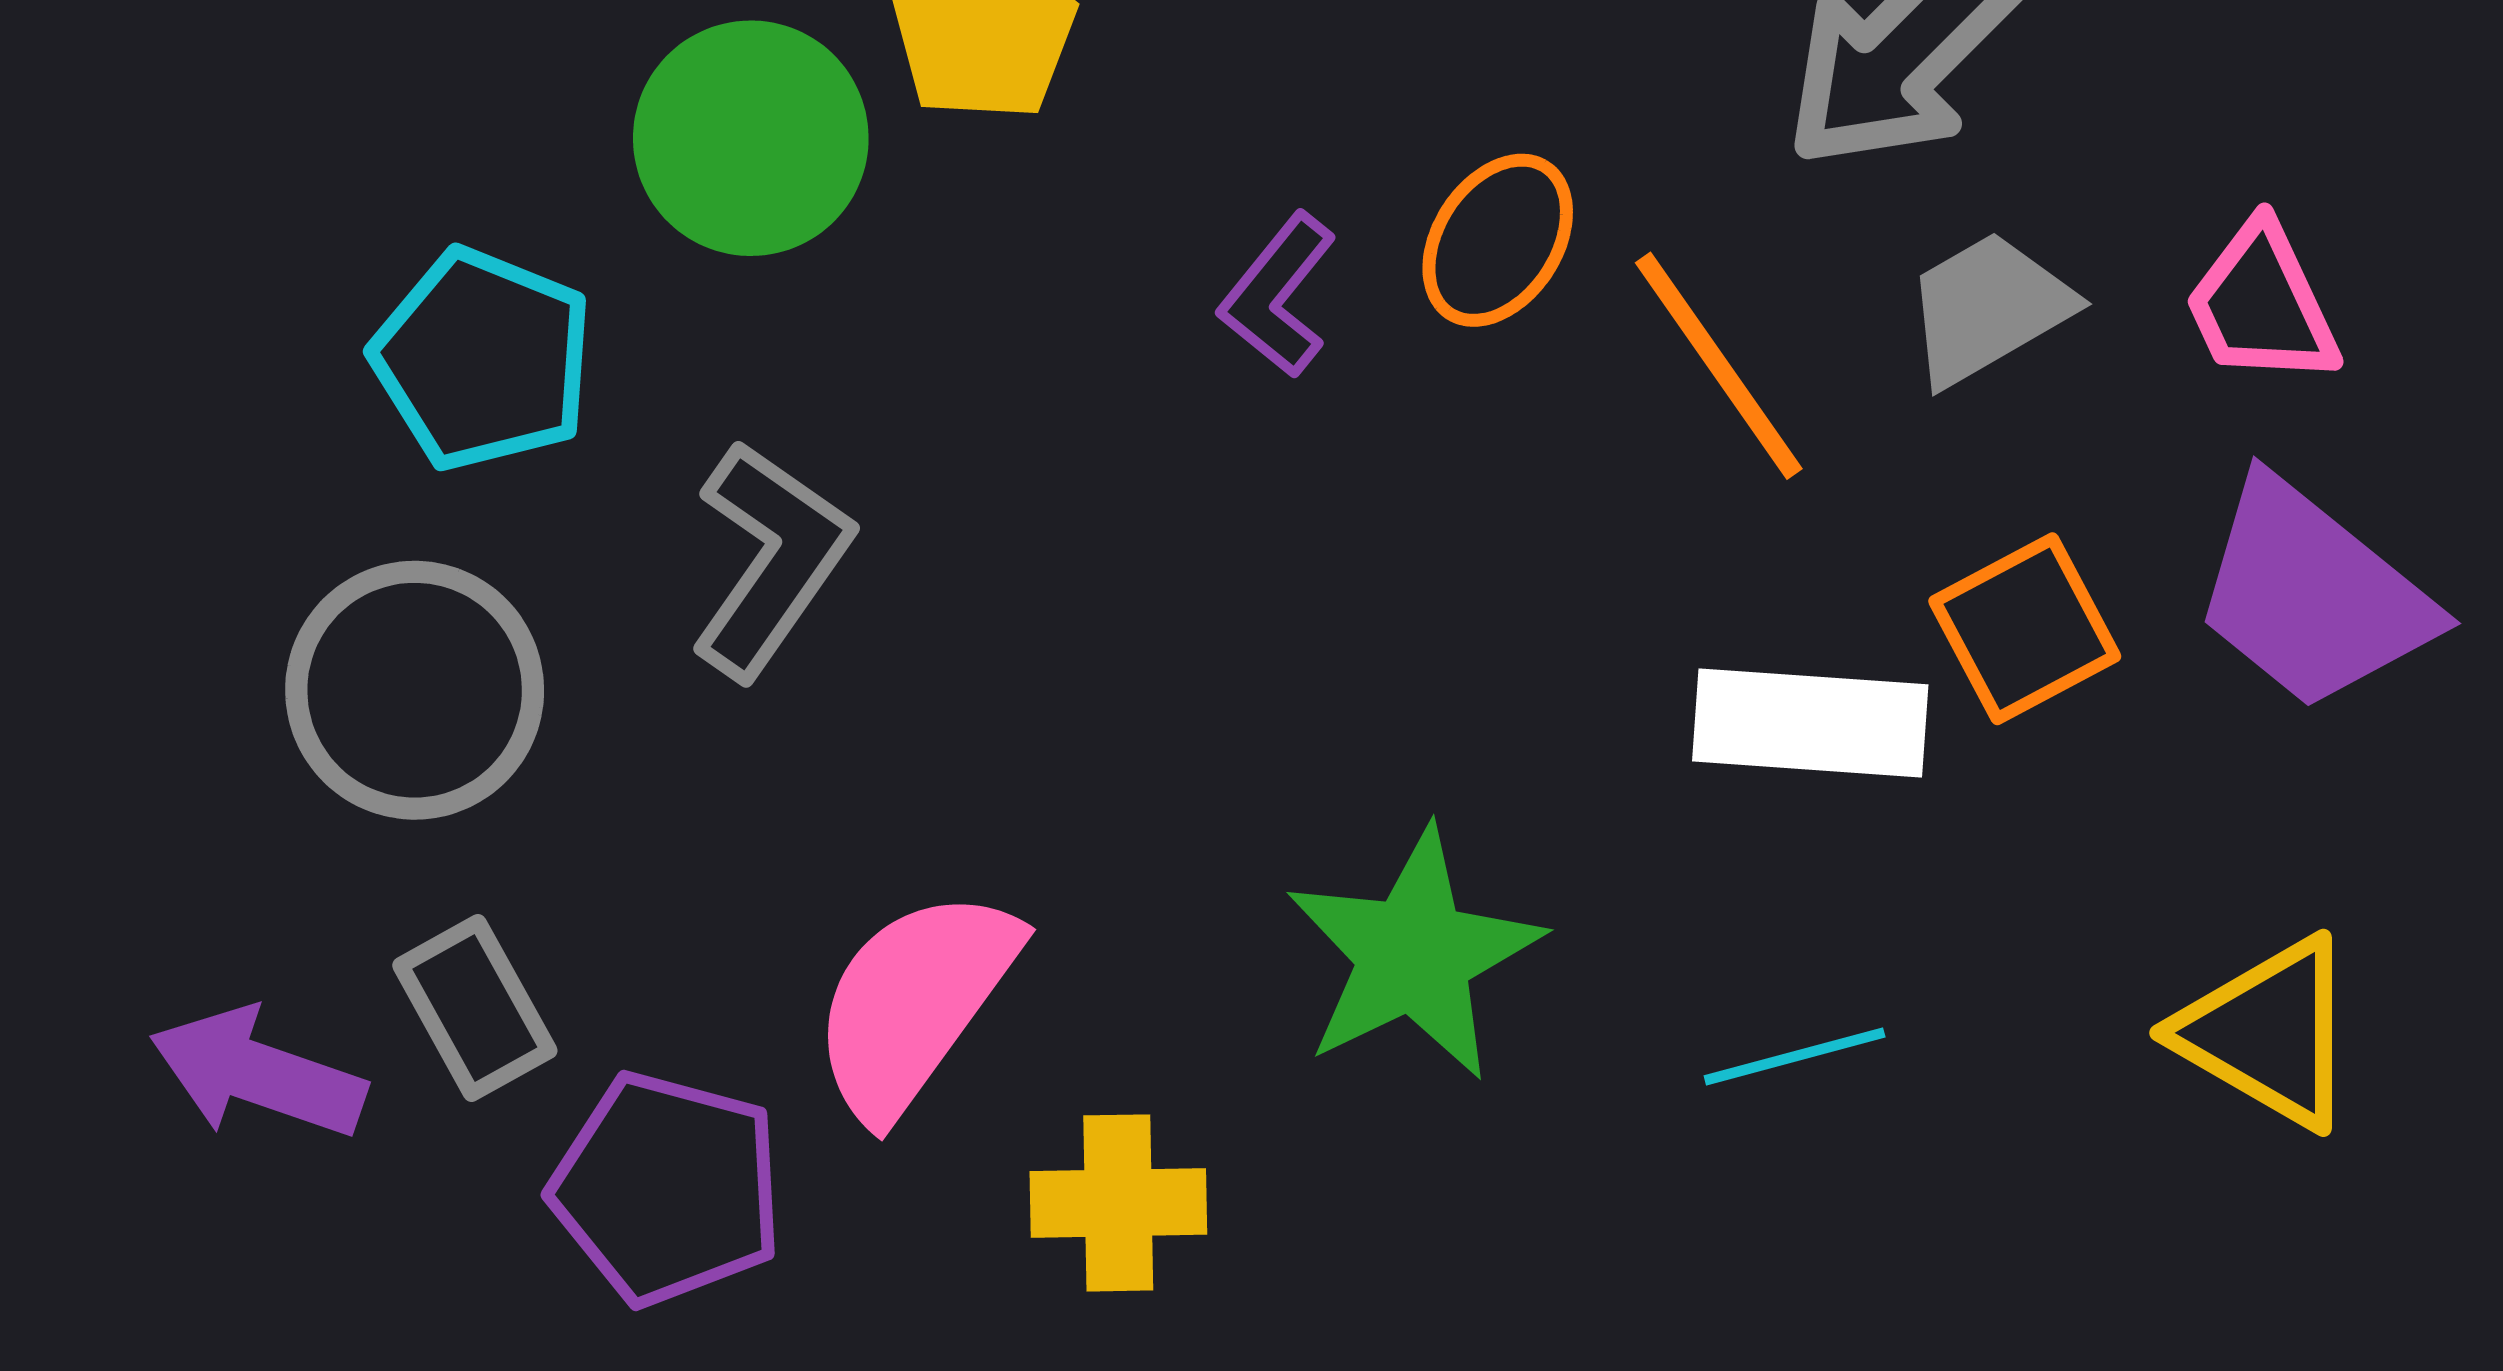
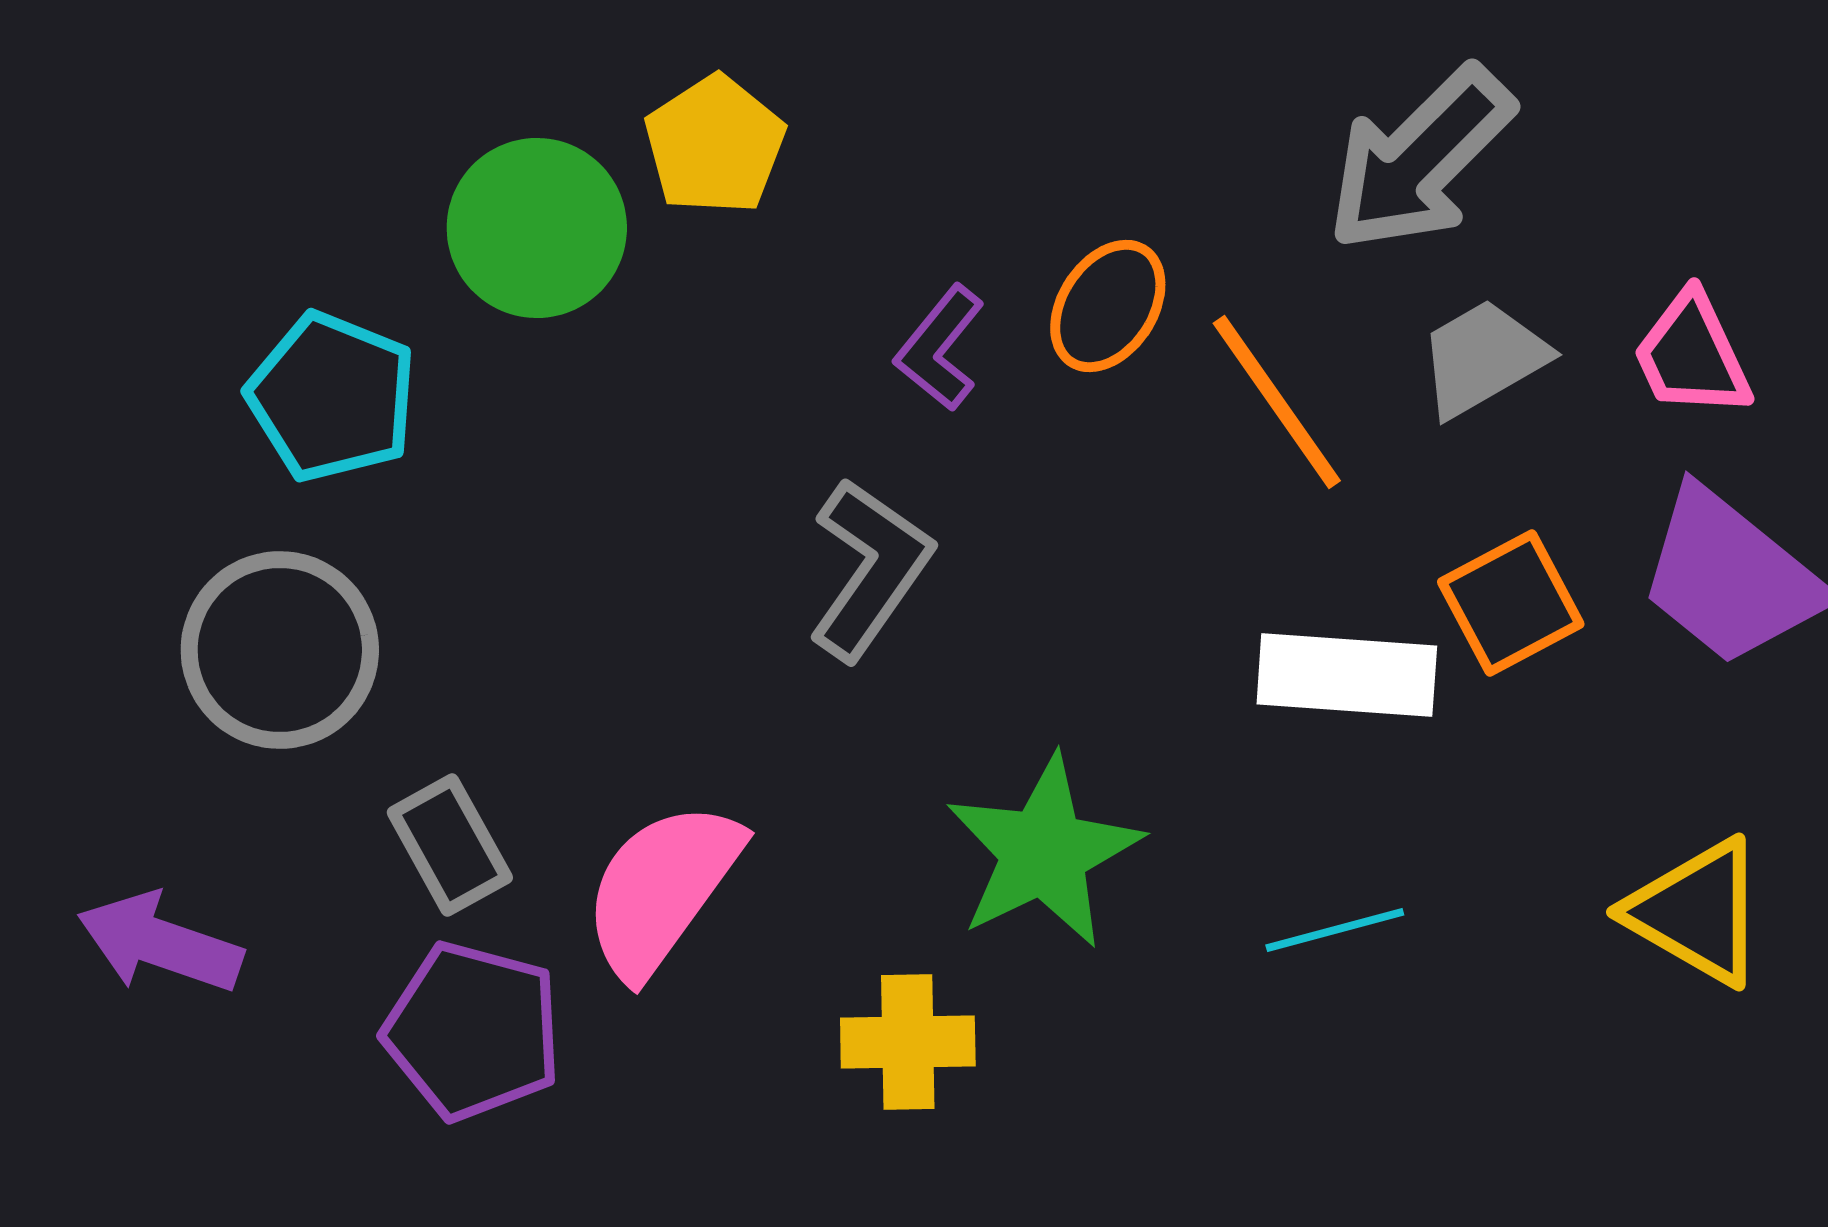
gray L-shape: (770, 559) -> (870, 569), moved
gray rectangle: (475, 1008) -> (450, 845), moved
yellow cross: (1118, 1203) -> (908, 1042), moved

